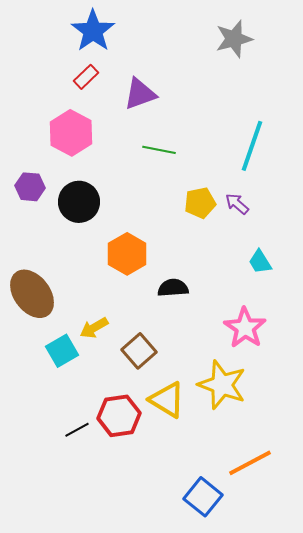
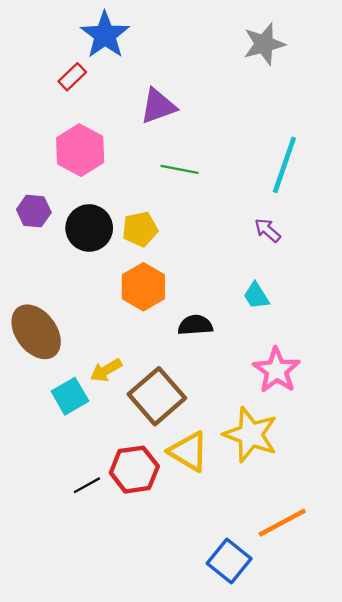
red rectangle: (86, 77) -> (72, 77), moved
yellow pentagon: (200, 203) -> (140, 229), moved
cyan trapezoid: (260, 262) -> (256, 296), moved
brown square: (139, 351) -> (157, 396), size x1.4

